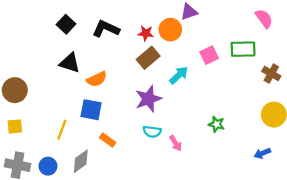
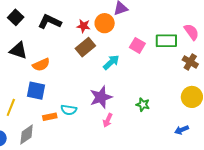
pink semicircle: (264, 19) -> (191, 32), moved
pink square: (209, 55) -> (137, 45), turned -35
purple star: (148, 99) -> (101, 97), moved
cyan semicircle: (152, 132) -> (69, 110), moved
orange rectangle: (108, 140) -> (50, 117), turned -48
pink arrow: (176, 143) -> (108, 120), turned 56

